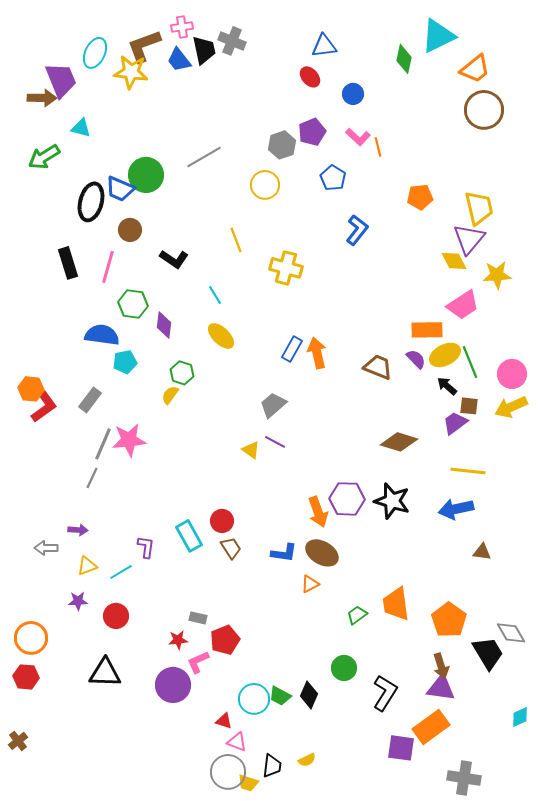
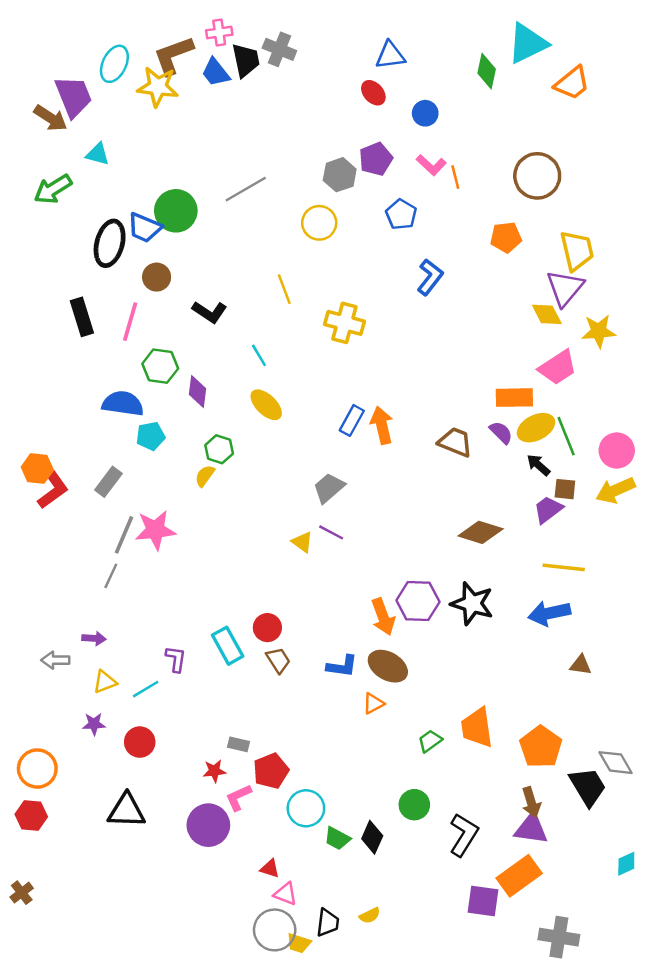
brown arrow: (42, 98) -> (51, 118), turned 32
brown circle: (484, 110) -> (537, 176), moved
cyan circle: (254, 699) -> (306, 808), moved

